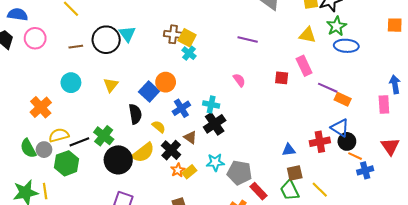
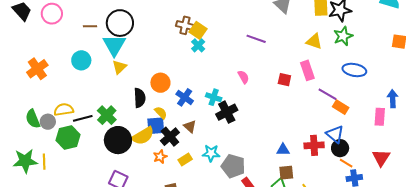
cyan triangle: (127, 34) -> (114, 45), moved, size x1.4
blue ellipse: (346, 46) -> (354, 70), moved
orange circle: (166, 82) -> (160, 83), moved
blue square: (149, 92) -> (156, 126), moved, turned 36
orange cross: (41, 107) -> (37, 69), moved
blue cross: (181, 108) -> (185, 97), turned -30
black cross: (215, 124) -> (227, 112), moved
orange star: (178, 170) -> (160, 157), moved

